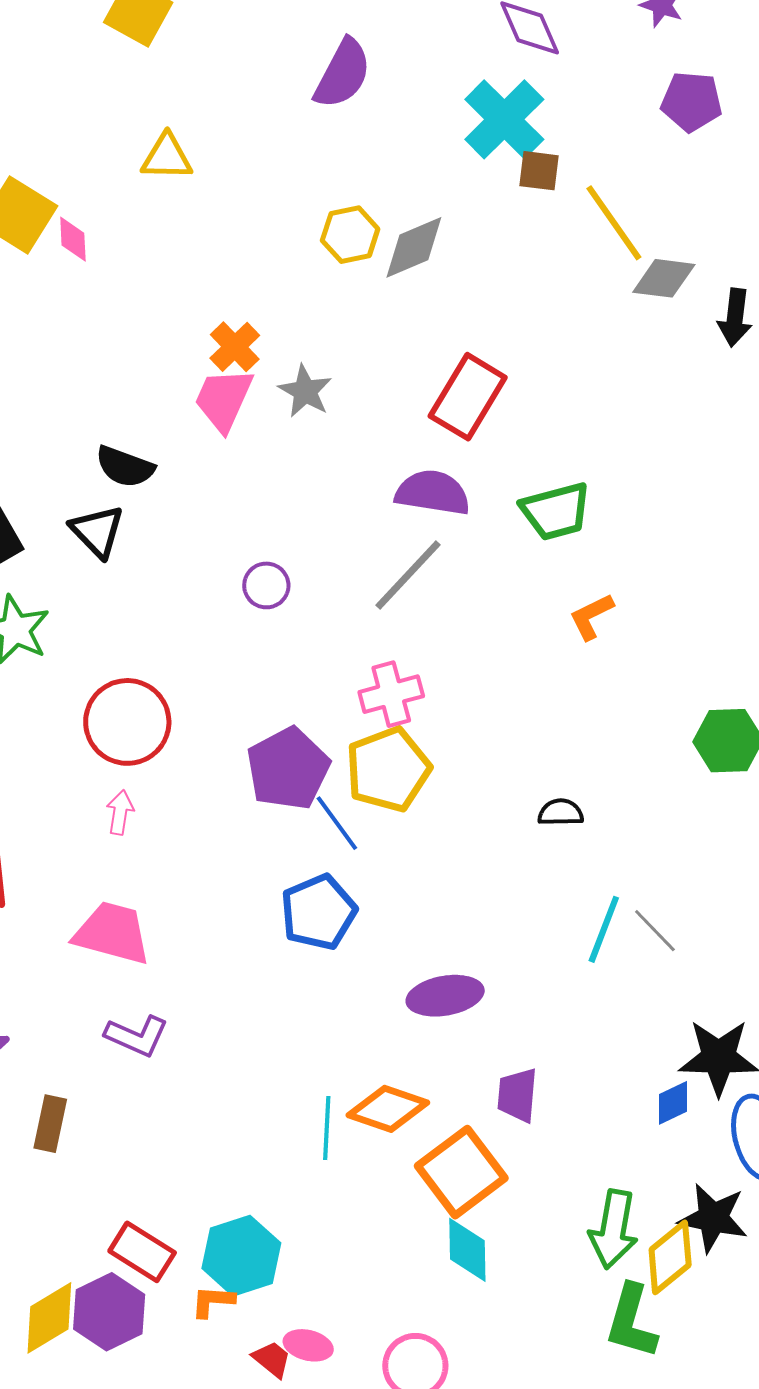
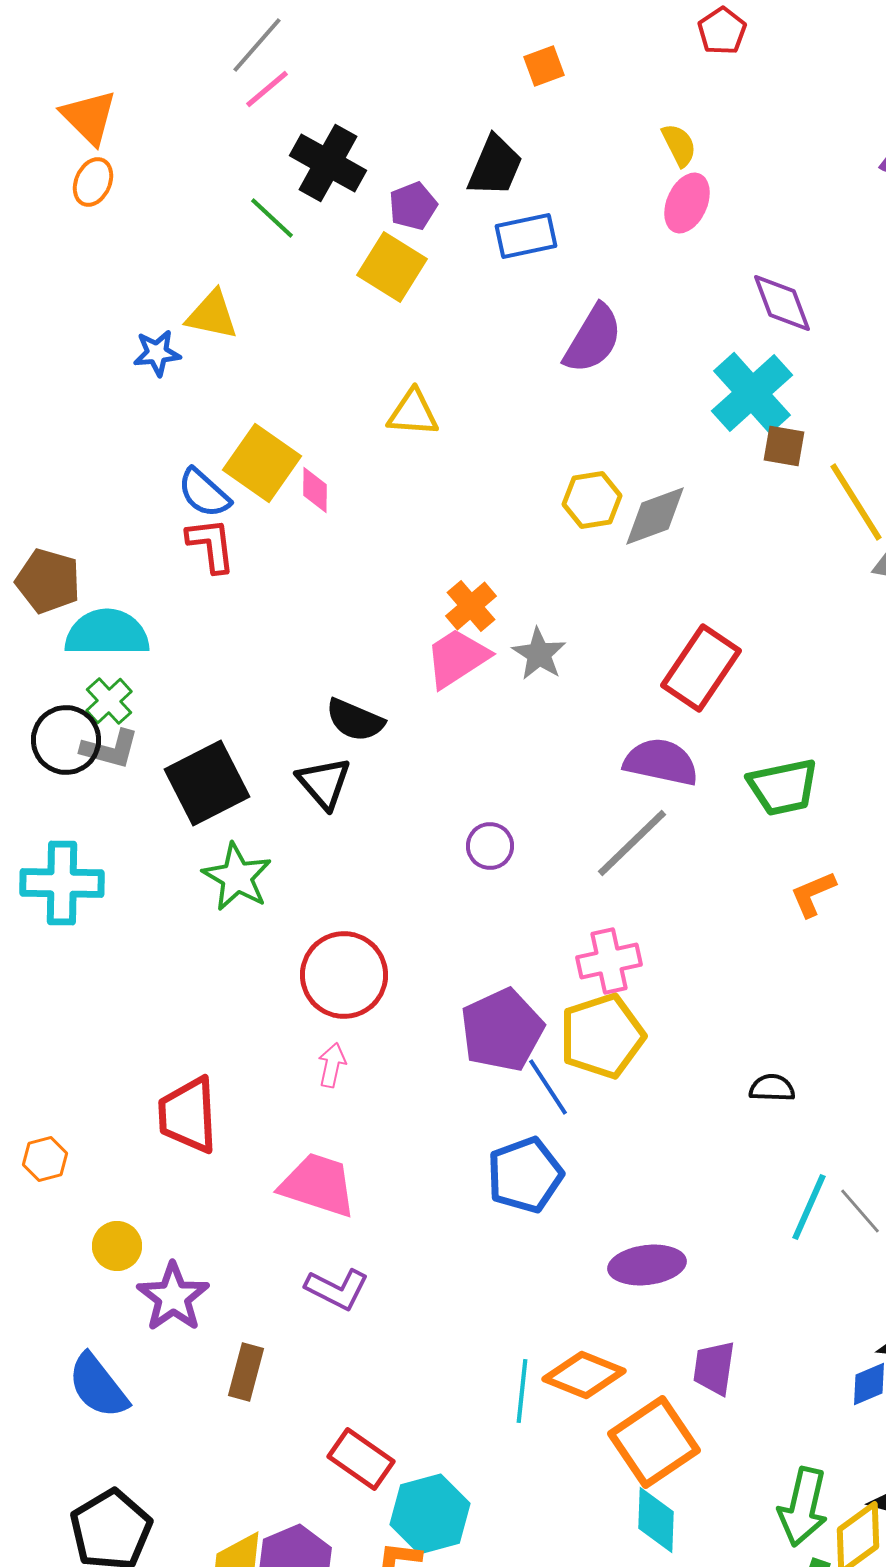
pink trapezoid: (224, 399) -> (457, 658), turned 30
red rectangle: (142, 1252) -> (361, 1459), moved

